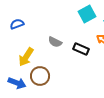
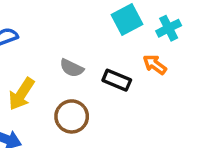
brown circle: (40, 76) -> (72, 116), moved

